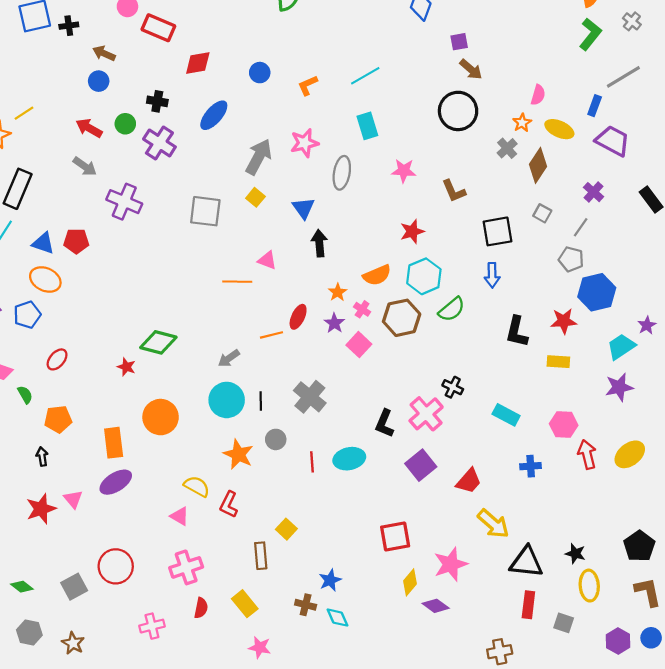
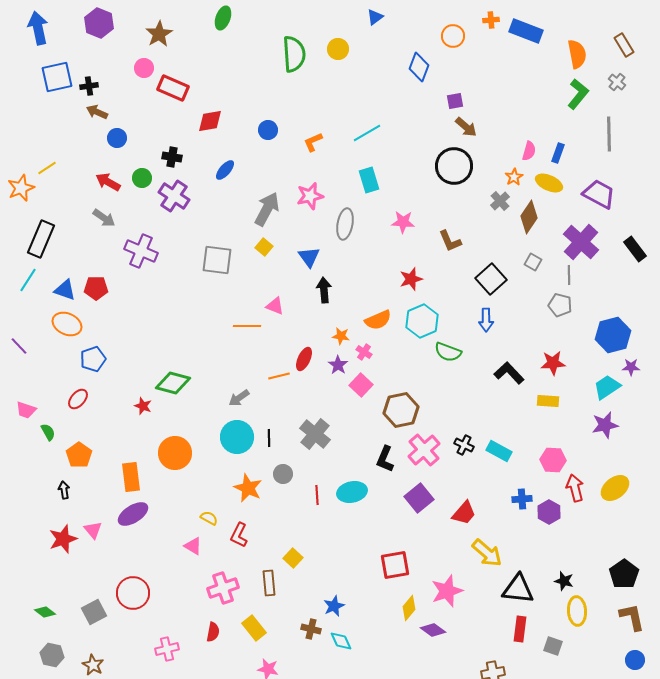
brown arrow: (104, 53) -> (97, 112), moved
gray line: (623, 77) -> (609, 134), turned -60
blue rectangle: (595, 106) -> (558, 153), moved
blue ellipse: (214, 115) -> (225, 170), size x0.7
purple cross: (594, 192) -> (581, 242), size x1.8
gray line: (581, 227) -> (569, 275), turned -36
black square: (498, 231) -> (491, 279), turned -32
orange star: (338, 292) -> (341, 336), turned -30
blue hexagon: (597, 292) -> (613, 335), moved
green semicircle: (452, 309) -> (448, 352), turned 60
blue pentagon: (27, 315) -> (93, 359), moved
brown hexagon: (402, 318) -> (401, 410), moved
purple star: (647, 325) -> (631, 367), turned 30
black L-shape: (517, 332) -> (509, 373), turned 124
black cross: (453, 387) -> (464, 445), moved
orange pentagon: (58, 419) -> (79, 455), turned -30
yellow semicircle: (197, 486) -> (209, 518), size x0.7
pink cross: (186, 567) -> (223, 588), moved
purple hexagon: (618, 641) -> (549, 512), moved

